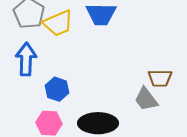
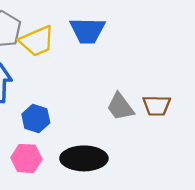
gray trapezoid: (146, 99) -> (120, 107), moved

